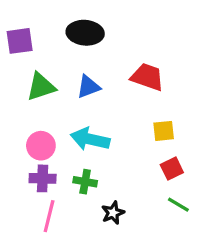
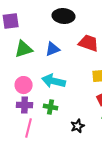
black ellipse: (85, 33) -> (64, 16), moved
black star: (113, 213) -> (78, 126), moved

